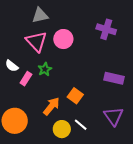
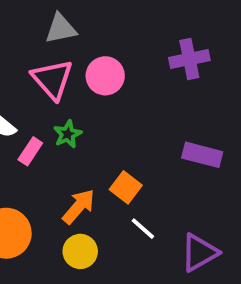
purple cross: (106, 29) -> (189, 59), turned -30
purple triangle: (114, 116) -> (199, 252), moved, turned 35
white line: (81, 125) -> (143, 229), moved
yellow circle: (62, 129) -> (80, 251), moved

